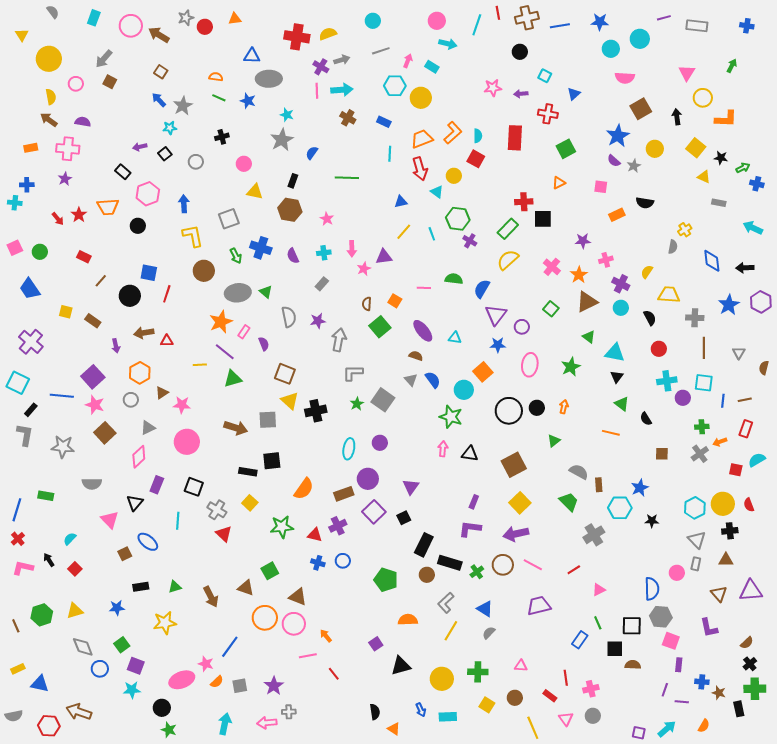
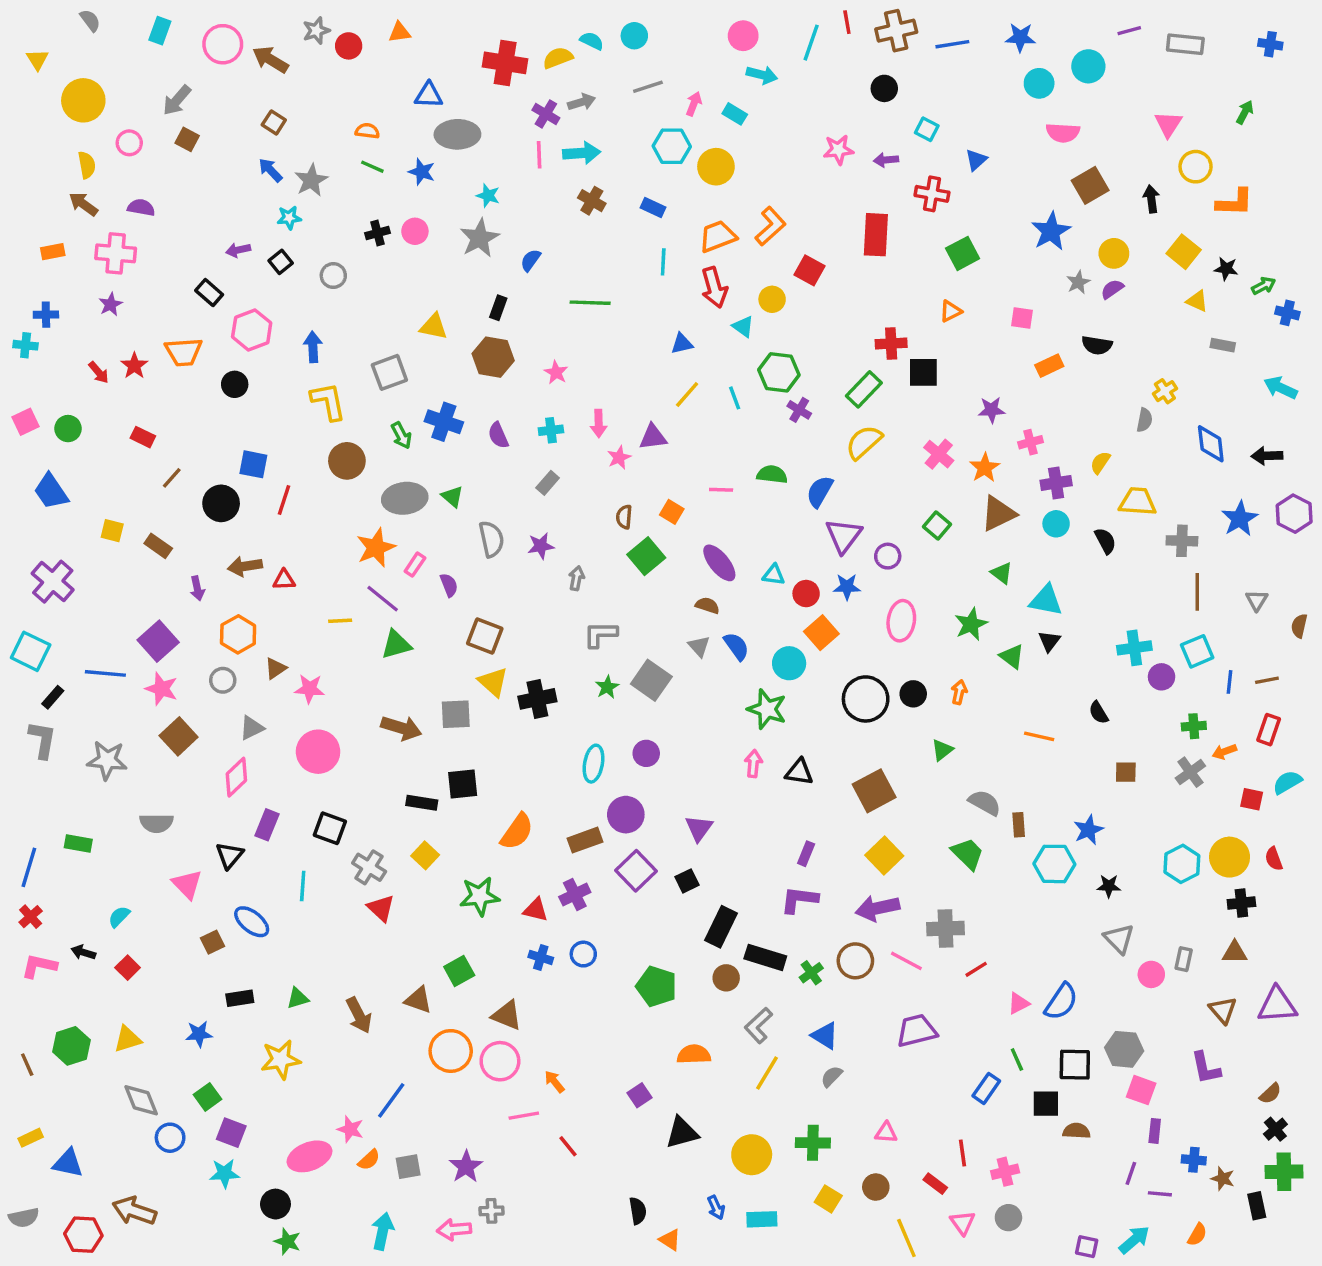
cyan semicircle: (478, 136) -> (592, 41), moved, turned -64
purple semicircle: (614, 161) -> (1112, 289), moved, turned 104
pink circle: (244, 164) -> (415, 231), moved
purple cross: (621, 284) -> (1056, 483), turned -36
gray arrow: (339, 340) -> (576, 578), size x0.6
red circle: (659, 349) -> (806, 594), moved
cyan square: (704, 383) -> (1197, 651), turned -30
green triangle: (622, 404) -> (1012, 656), moved
gray cross: (594, 535) -> (946, 929), moved, turned 30
gray triangle: (697, 540) -> (1119, 939), moved
black arrow: (49, 560) -> (83, 952), turned -40
blue semicircle: (652, 589) -> (1061, 1002), moved, turned 35

